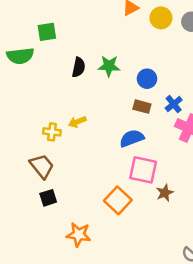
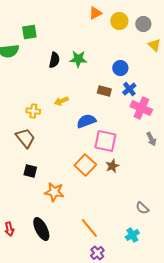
blue circle: (147, 79) -> (120, 68), moved
yellow arrow: (77, 122) -> (61, 101), moved
blue semicircle: (132, 138) -> (86, 121), moved
brown star: (165, 193) -> (112, 166), moved
black square: (48, 198) -> (30, 171), moved, turned 32

